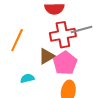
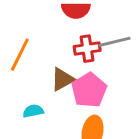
red cross: (63, 35) -> (87, 49), size x0.7

